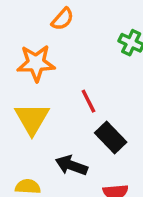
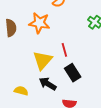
yellow triangle: (32, 119) -> (43, 60), moved

